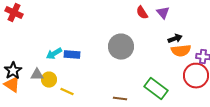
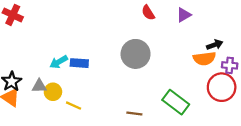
red semicircle: (142, 13) -> (148, 13), moved
purple triangle: (163, 13) -> (184, 15), turned 40
black arrow: (175, 39) -> (215, 45), moved

